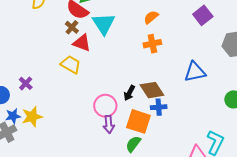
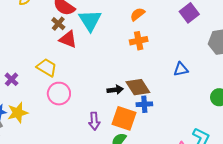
yellow trapezoid: (71, 64) -> (47, 67), moved
blue triangle: (195, 72) -> (181, 69), size x0.7
black arrow: (129, 93) -> (115, 90), turned -126
pink circle: (105, 106) -> (59, 94), moved

